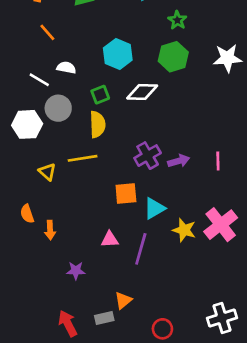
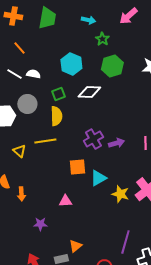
green star: (177, 20) -> (102, 39), moved
white line: (39, 80) -> (14, 74), moved
purple line: (141, 249) -> (125, 242), moved

